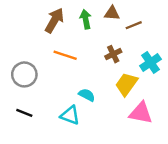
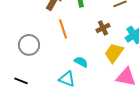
orange line: (65, 55) -> (63, 29), turned 54
black line: (24, 113) -> (21, 81), moved

